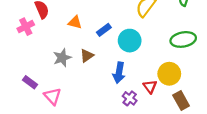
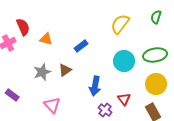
orange triangle: (75, 22) -> (46, 39), moved
cyan circle: (130, 41) -> (124, 61), moved
yellow circle: (169, 74) -> (156, 84), moved
pink triangle: (52, 96) -> (52, 105), moved

